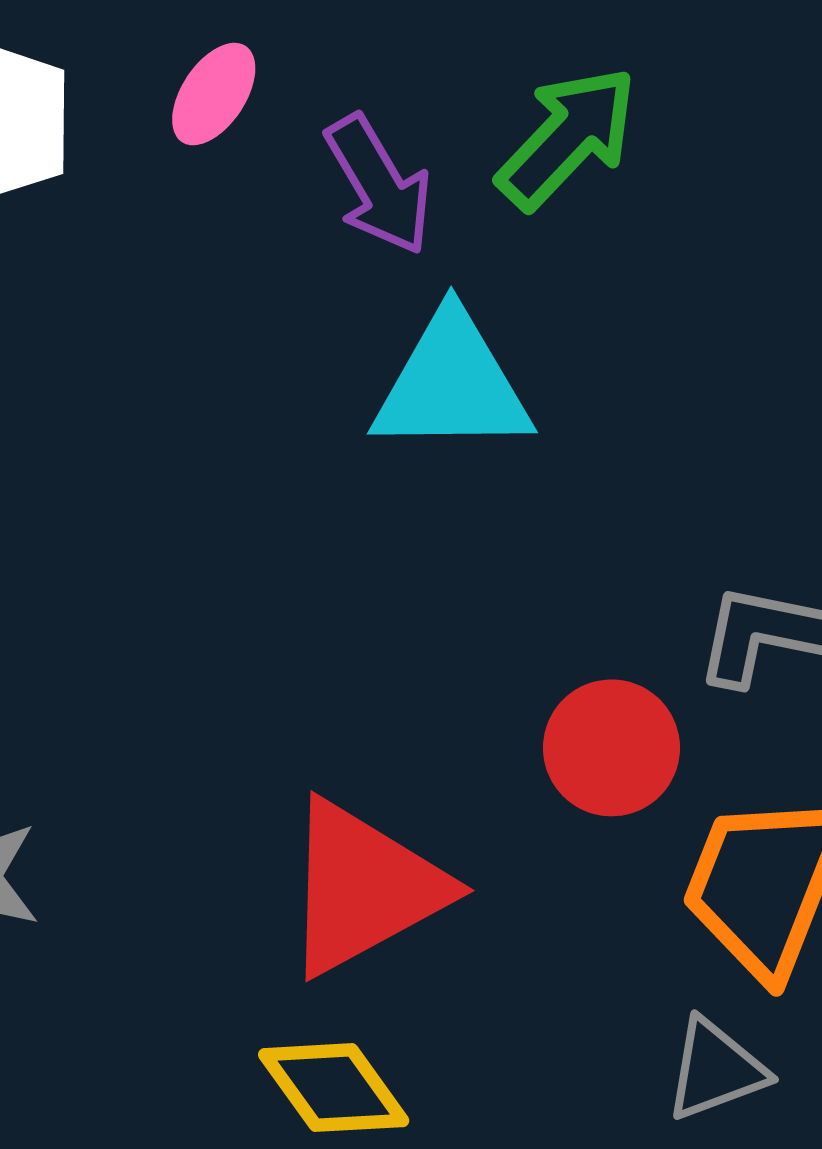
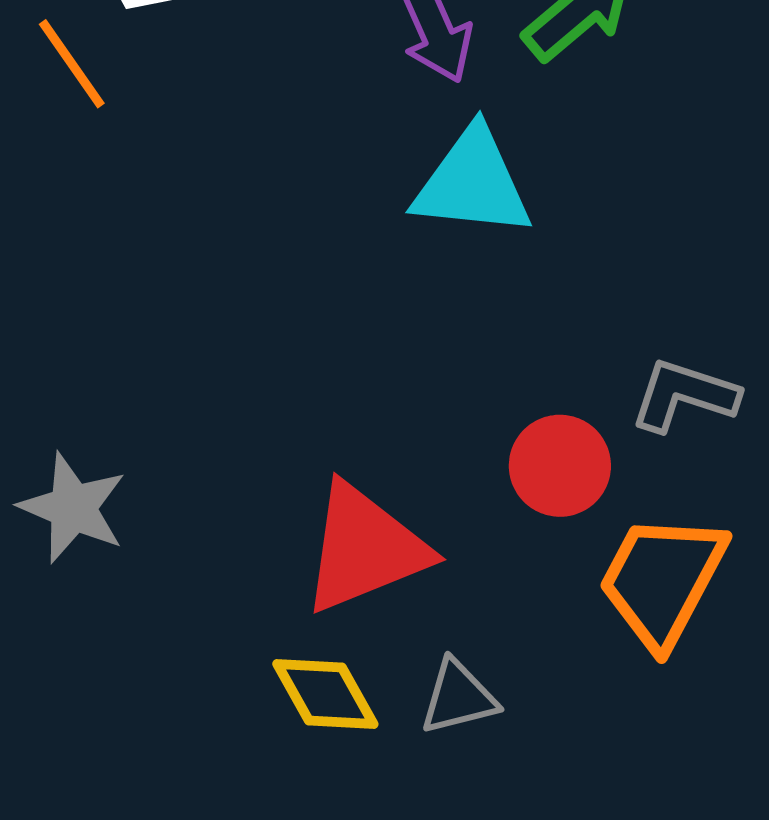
gray triangle: (715, 1070) -> (458, 697), moved

